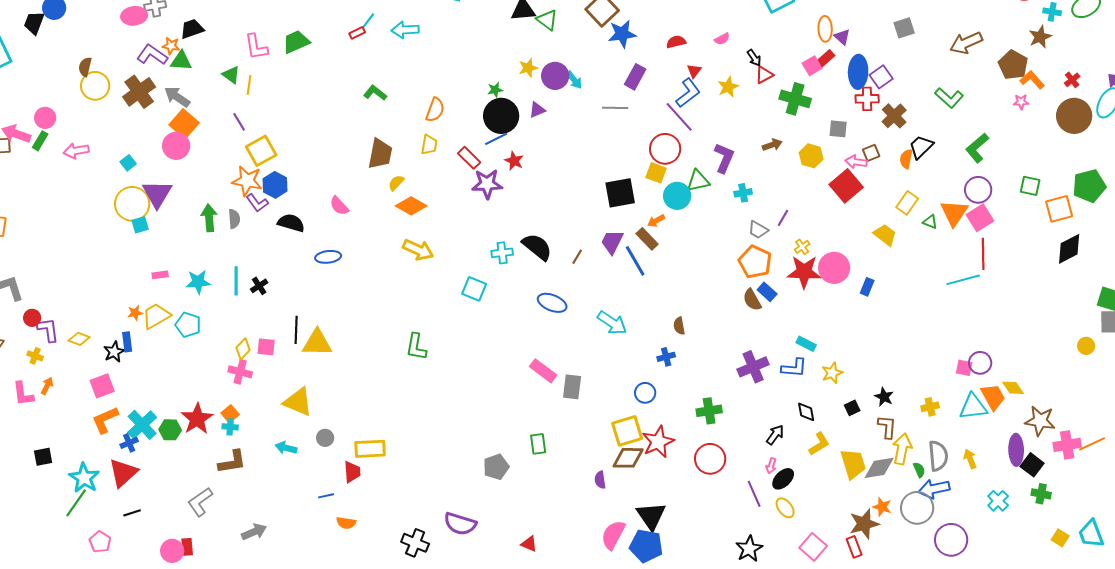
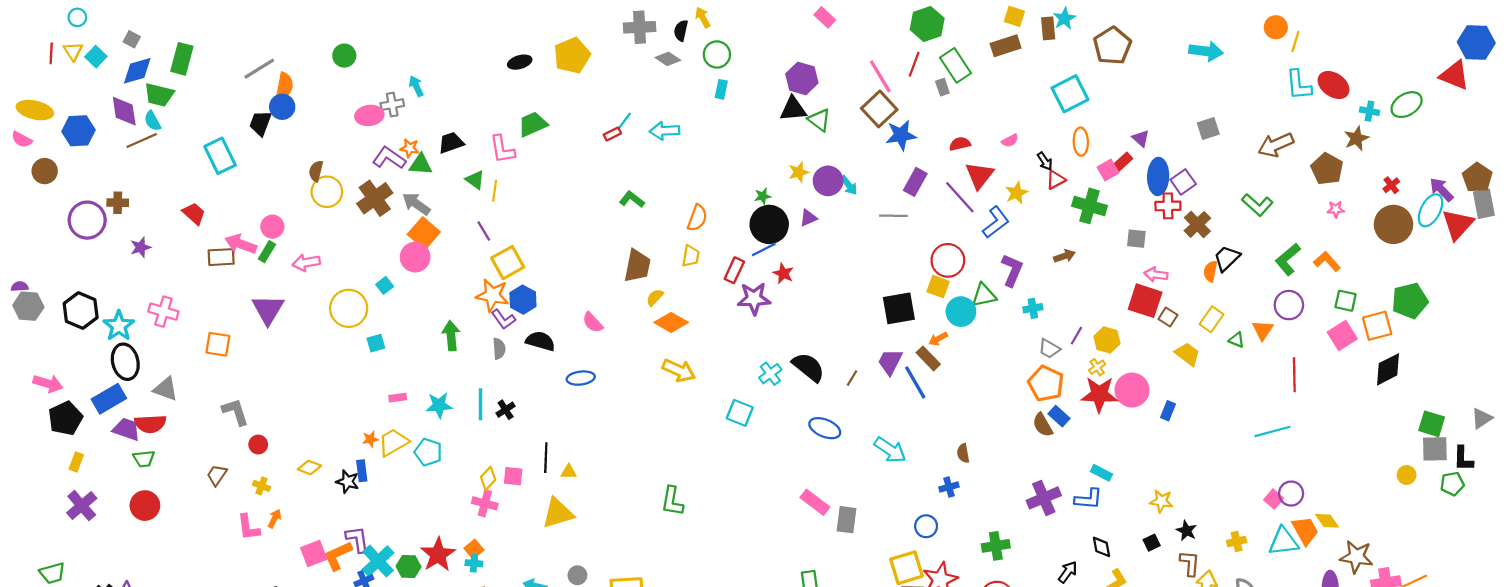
black trapezoid: (192, 29) -> (451, 143), moved
orange ellipse: (825, 29) -> (1081, 142), moved
green trapezoid: (296, 42) -> (533, 124), moved
red triangle: (694, 71) -> (979, 175), size x1.8
orange L-shape: (1032, 80) -> (1327, 261), moved
blue L-shape: (688, 93) -> (996, 222), moved
purple line: (679, 117) -> (960, 197), moved
brown square: (871, 153) -> (1168, 317), moved, turned -36
yellow hexagon: (811, 156) -> (1107, 340), moved
red rectangle: (469, 158) -> (734, 270), turned 70
cyan square: (128, 163) -> (385, 285), moved
red square: (846, 186) -> (1145, 301), turned -32
purple triangle: (157, 194) -> (268, 309), moved
yellow circle: (132, 204) -> (349, 308), moved
orange triangle: (954, 213) -> (1263, 330), size x0.7
pink square: (980, 218) -> (1342, 336), moved
gray semicircle: (234, 219) -> (499, 349), moved
cyan cross: (502, 253) -> (770, 374), turned -30
cyan line: (963, 280) -> (1273, 431), moved
purple L-shape: (48, 330) -> (357, 539), moved
yellow triangle: (317, 343) -> (569, 472), size x0.5
green L-shape: (416, 347) -> (672, 501), moved
black star: (114, 352) -> (348, 482), turned -30
pink square: (964, 368) -> (1274, 499), turned 30
yellow star: (832, 373) -> (1161, 501), moved, turned 30
pink square: (102, 386) -> (314, 553), moved
yellow triangle: (298, 402) -> (558, 513), moved, turned -40

